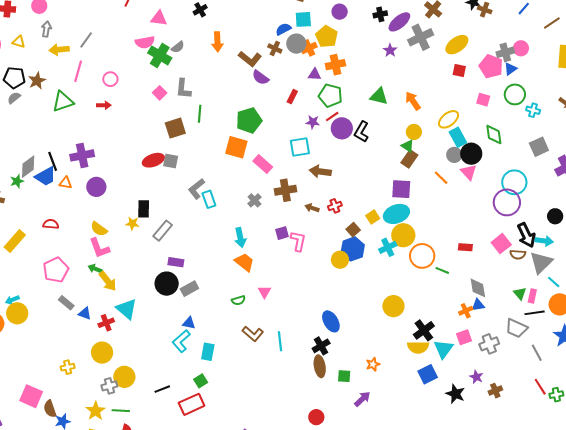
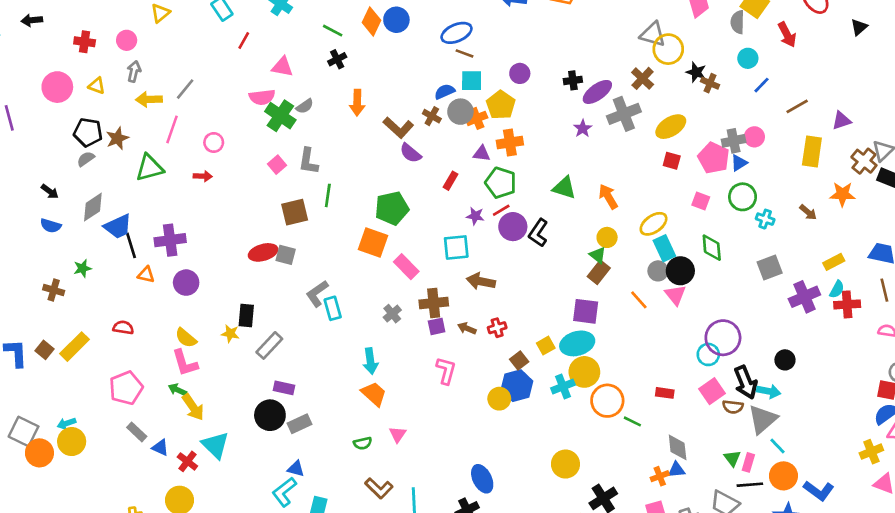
gray diamond: (28, 167) -> (93, 207), moved
blue trapezoid: (46, 176) -> (118, 227), moved
cyan circle: (514, 182) -> (708, 354), moved, size x0.7
purple square: (282, 233) -> (437, 326), moved
red cross: (106, 323) -> (187, 461), turned -35

